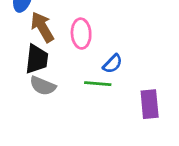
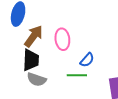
brown arrow: (42, 27) -> (34, 36), turned 70

